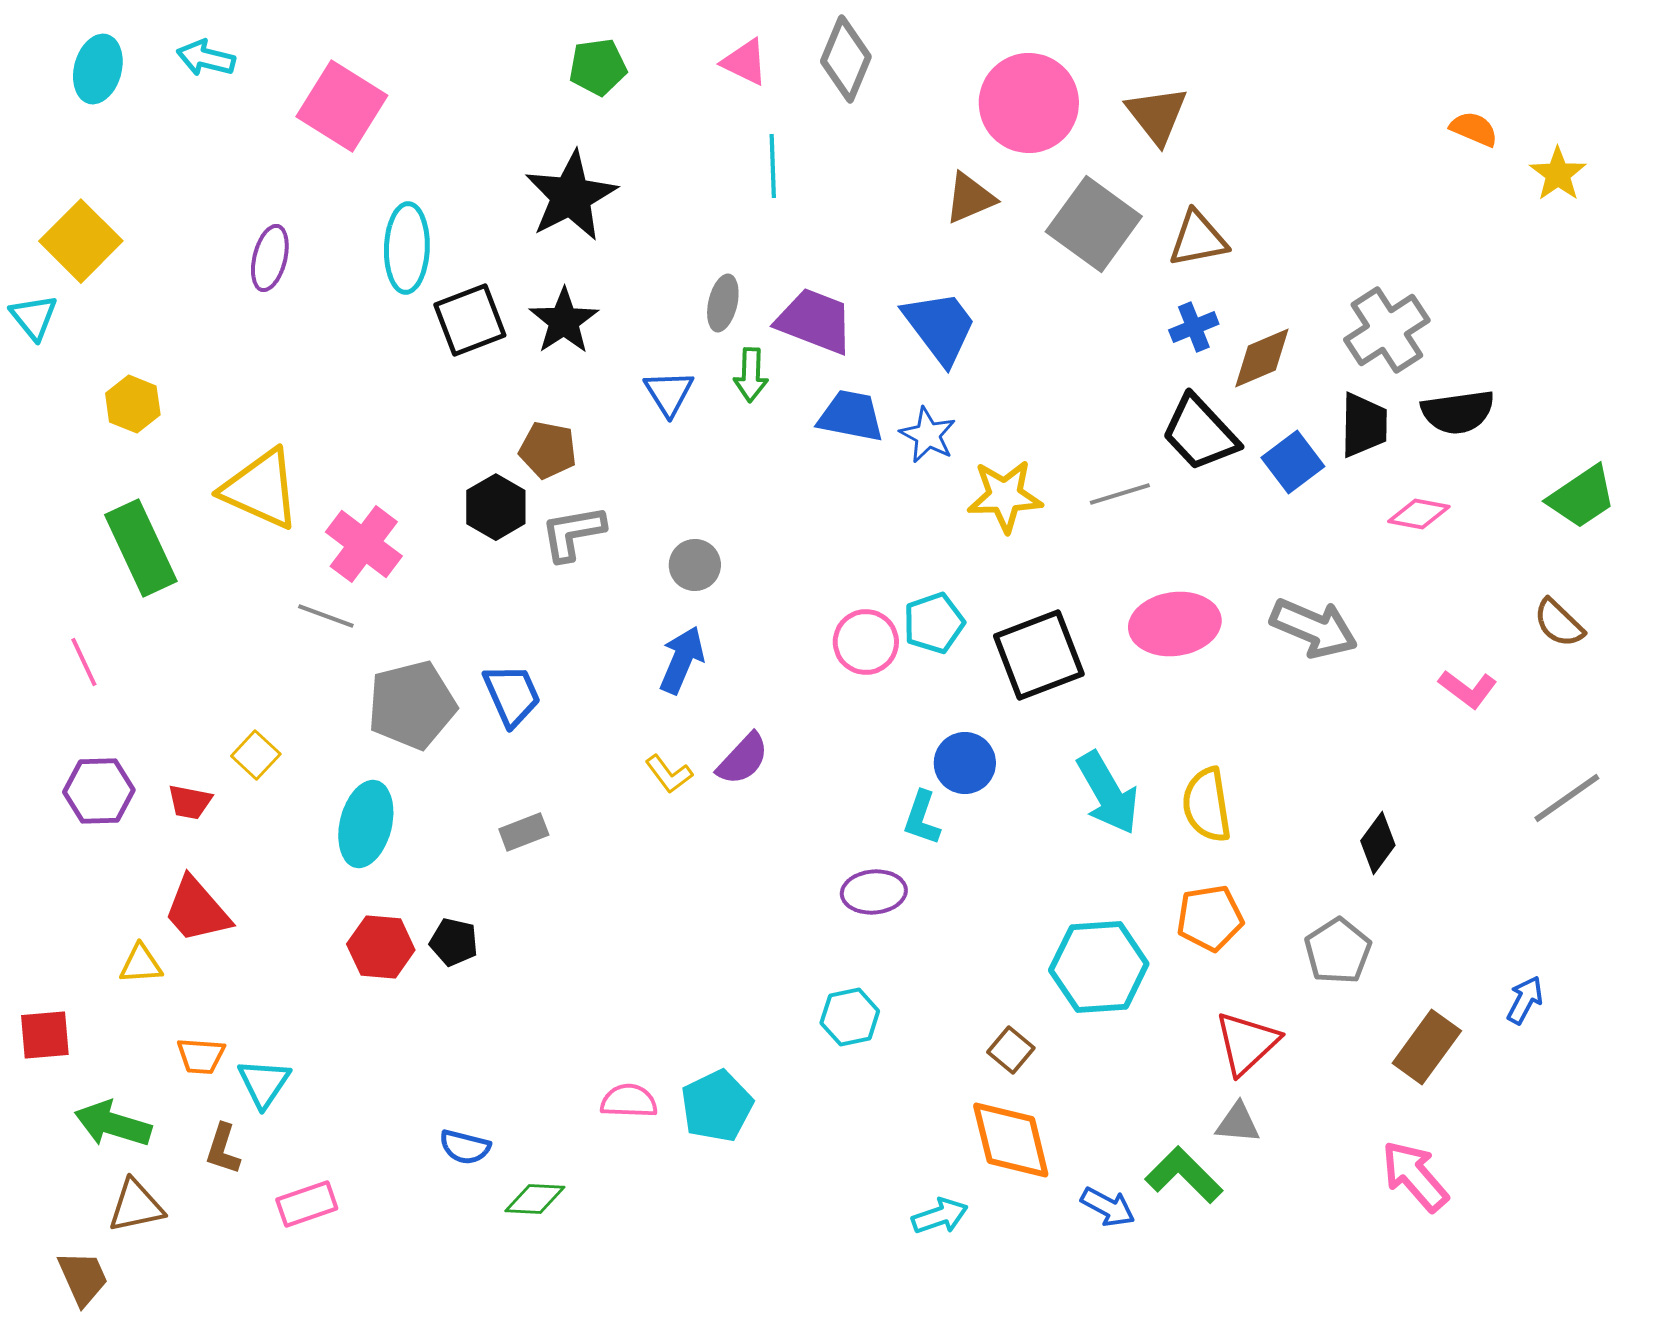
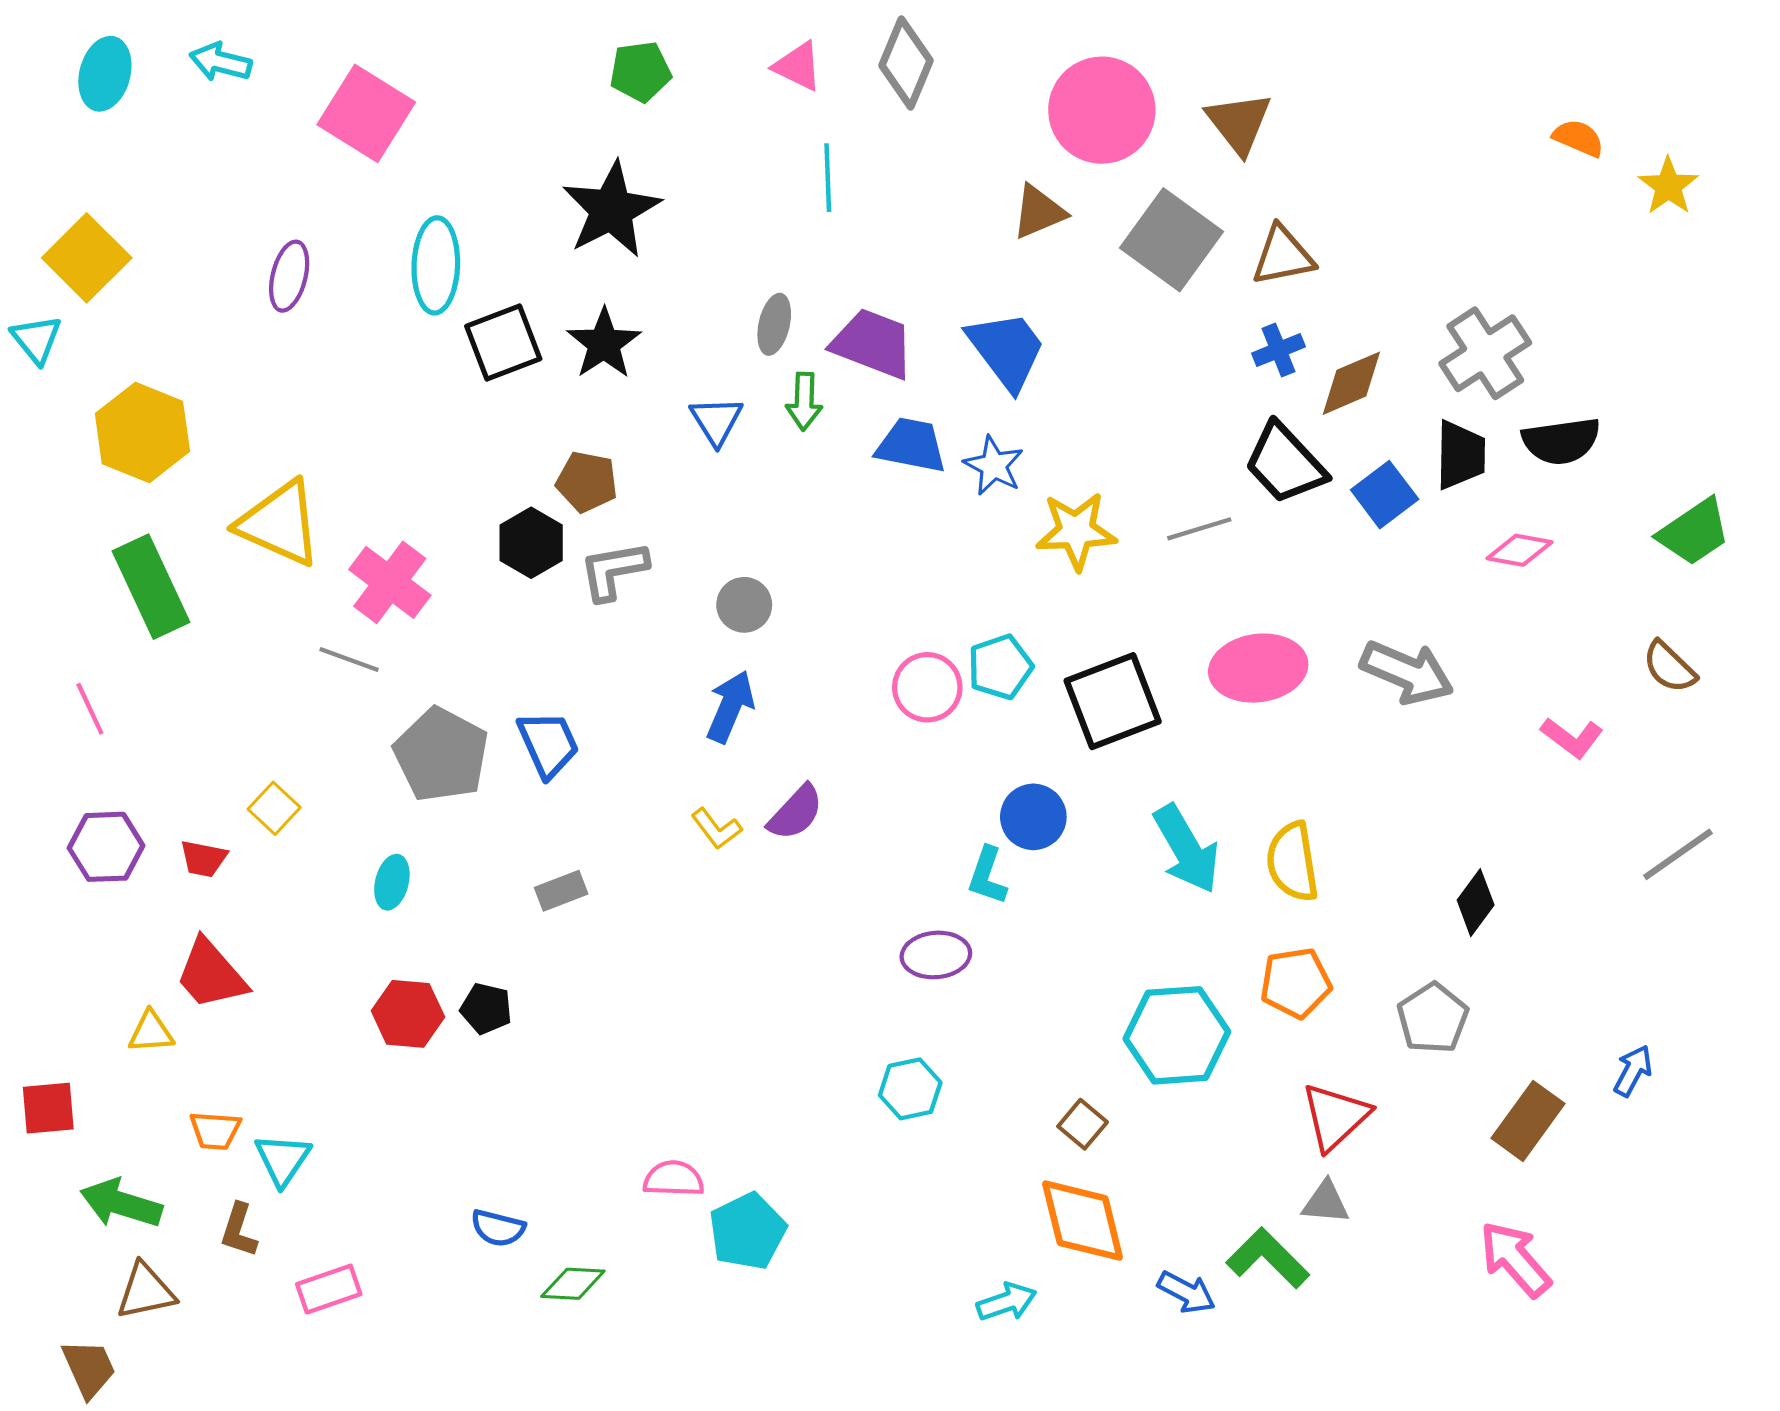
yellow hexagon: (133, 404) -> (142, 432), size x1.6
gray pentagon: (412, 705) -> (441, 755), turned -30
cyan ellipse: (366, 824) -> (392, 882), size x0.6
cyan pentagon: (717, 1106) -> (747, 1231), moved

